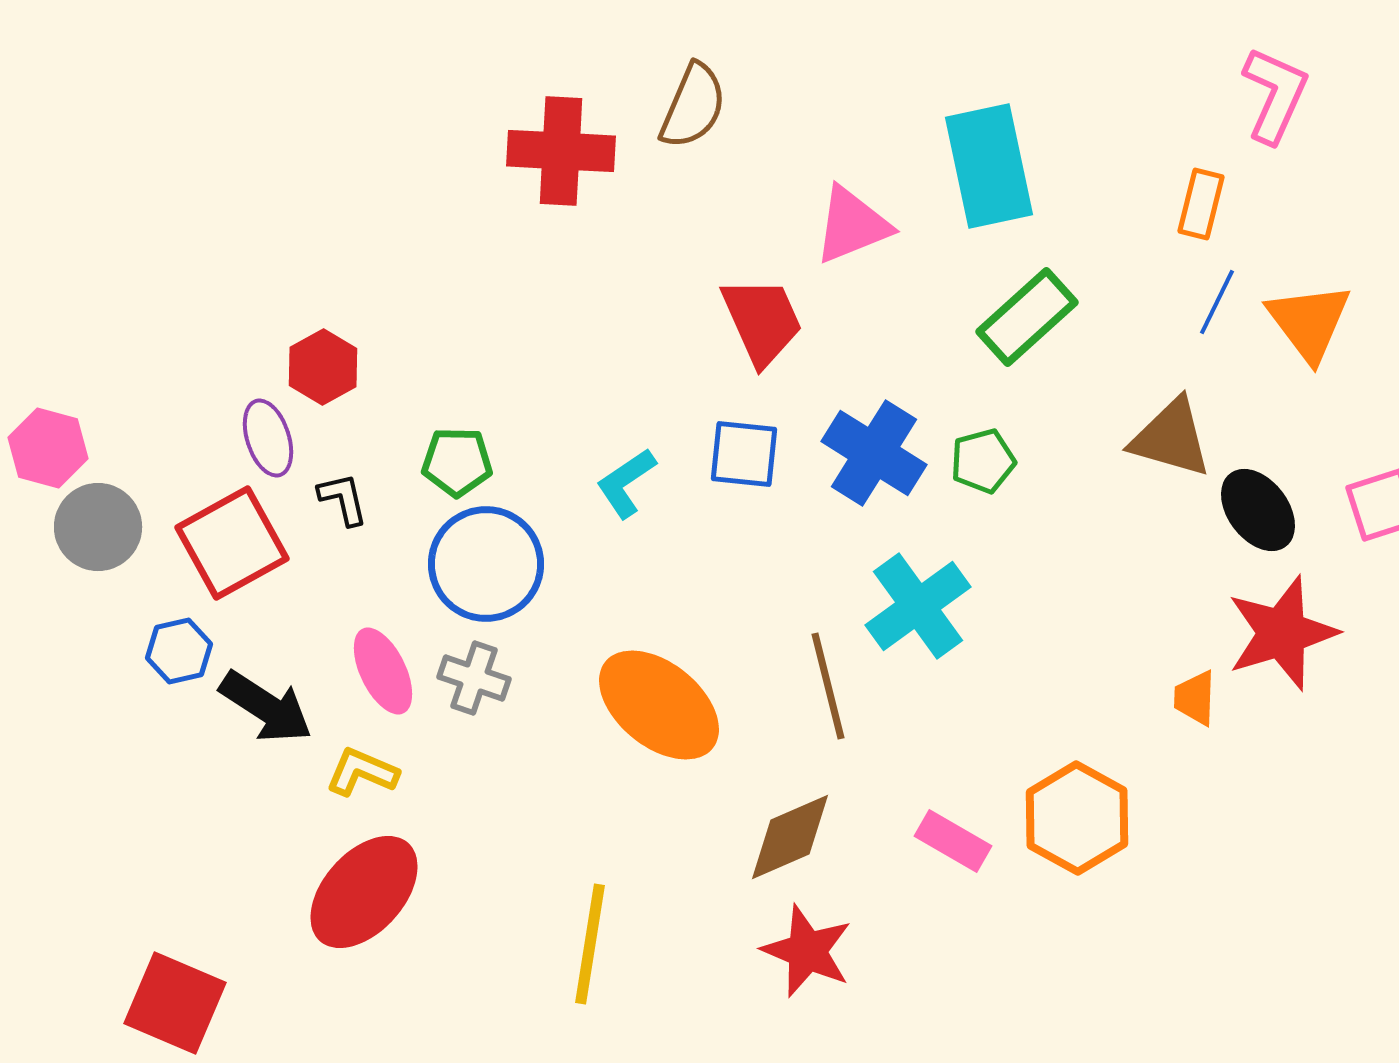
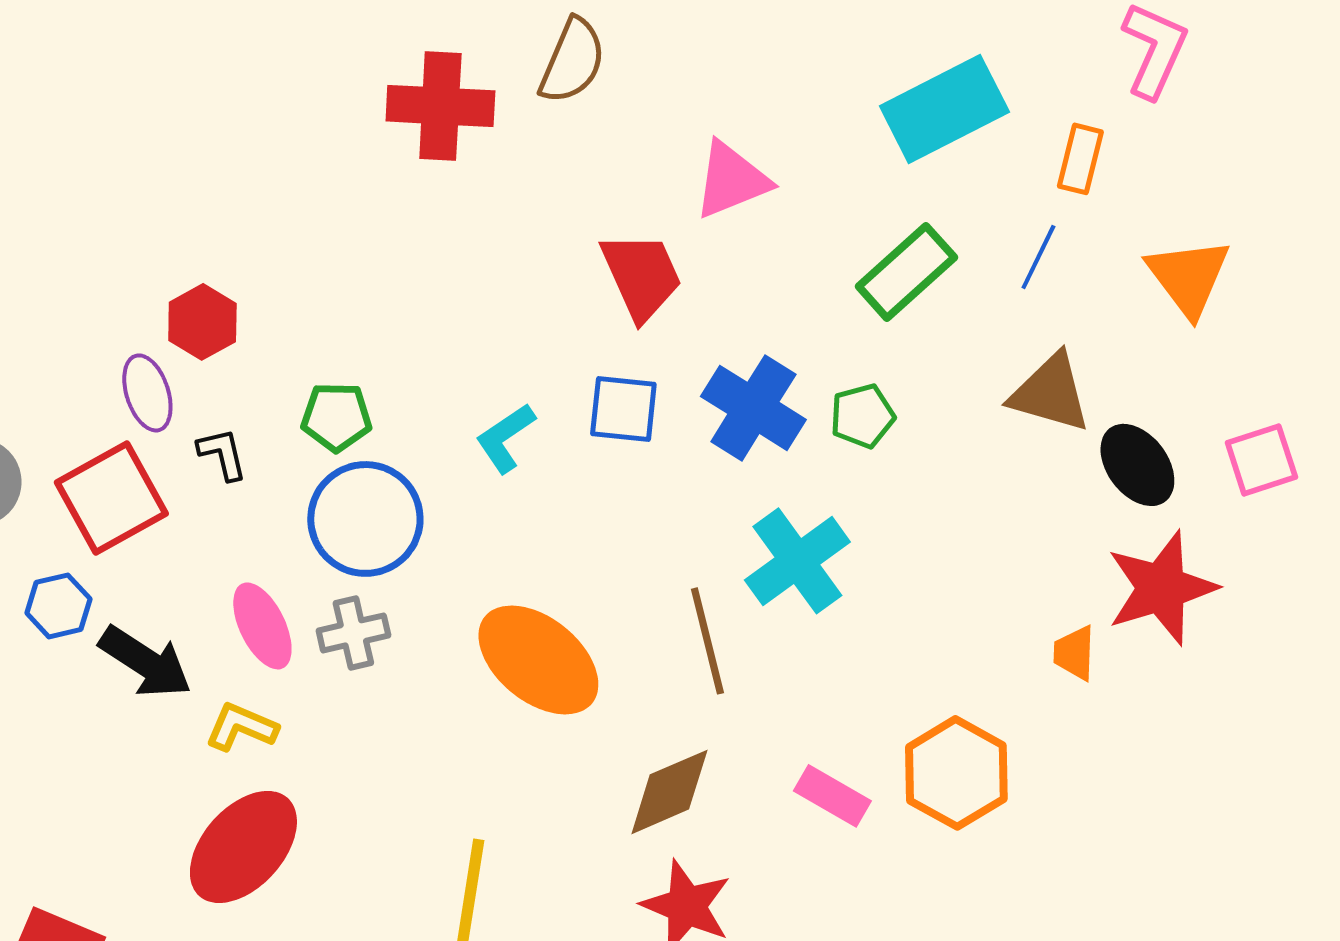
cyan rectangle: (989, 166) -> (944, 109), moved, turned 75
blue line: (1217, 302) -> (1038, 257), moved
gray cross: (474, 678) -> (353, 633), turned -32

